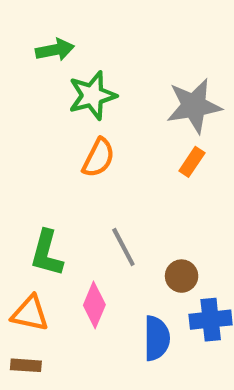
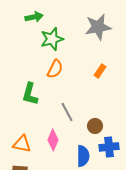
gray star: (194, 106) -> (98, 27), moved
green L-shape: (47, 253) -> (30, 94), moved

